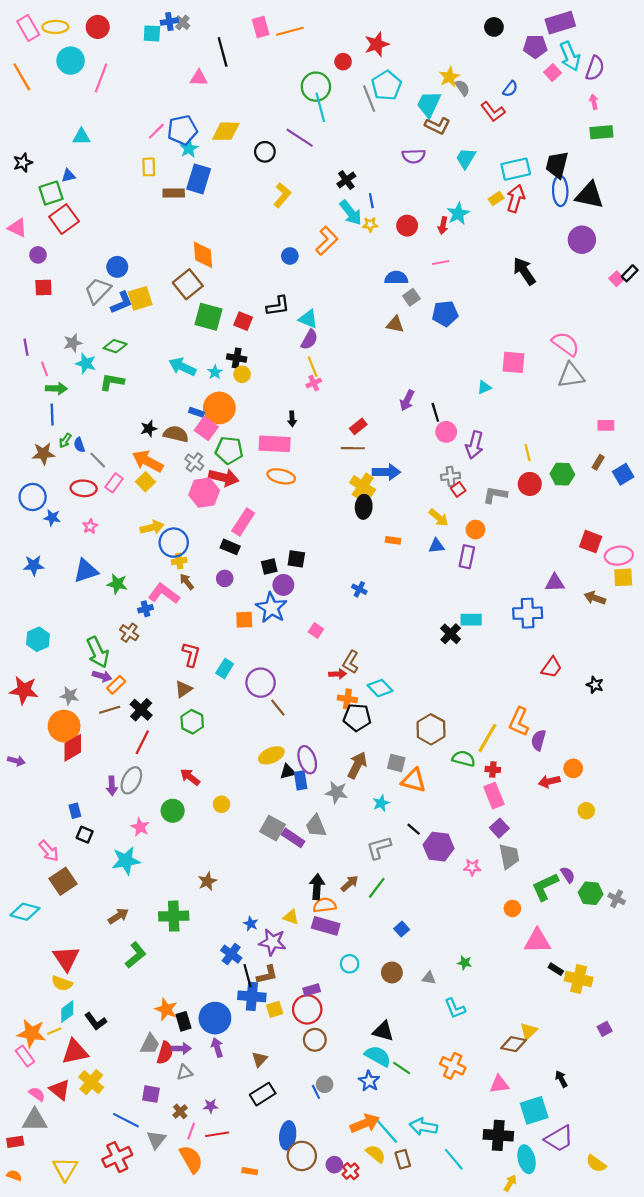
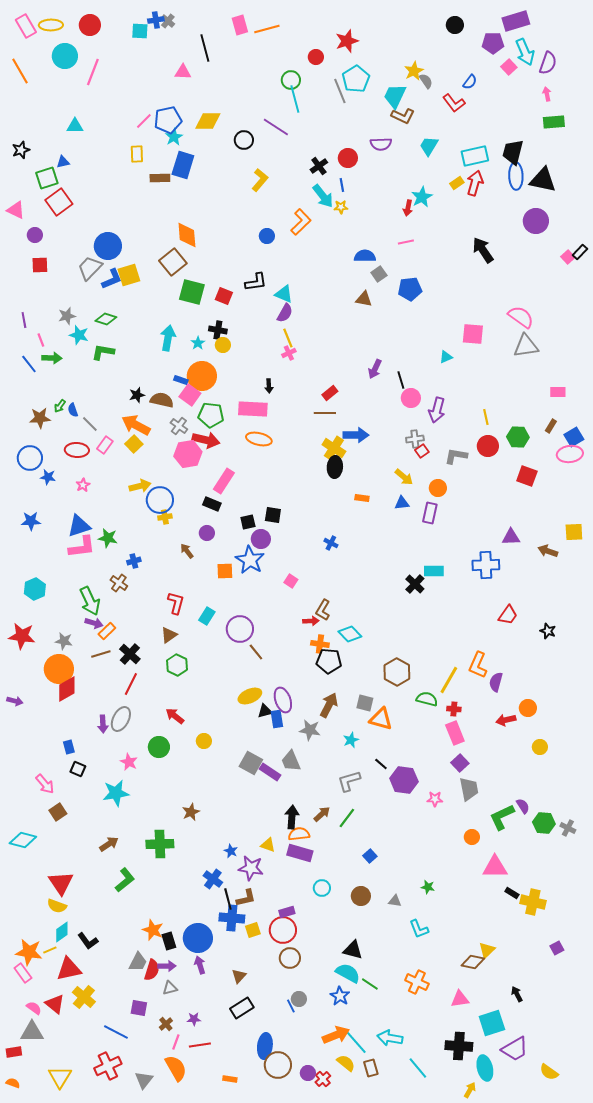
green circle: (316, 87) -> (291, 80), size x0.7
red circle: (407, 226) -> (348, 158), moved
blue circle: (117, 267) -> (108, 246), size x1.4
cyan arrow: (182, 367) -> (168, 338), turned 75
blue line: (52, 414) -> (29, 364), moved, turned -36
red square: (591, 542) -> (527, 476), moved
pink ellipse: (619, 556) -> (570, 454), moved
brown arrow: (187, 582) -> (187, 551), moved
pink L-shape: (164, 594) -> (82, 547), moved, turned 136
brown square: (63, 881) -> (58, 812), size x0.7
gray triangle: (156, 1140) -> (144, 1080), moved

